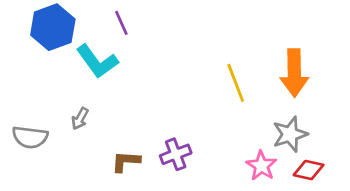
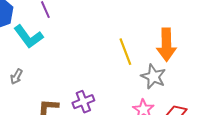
gray star: (290, 134) -> (153, 77), moved, turned -30

